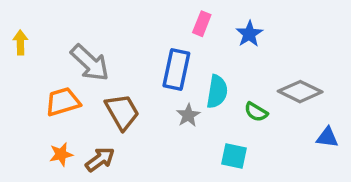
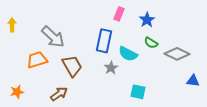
cyan semicircle: (217, 92) -> (128, 54), turned 108
green semicircle: (256, 112) -> (151, 43), moved
orange star: (61, 154) -> (17, 92), moved

